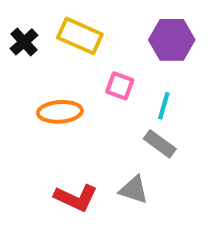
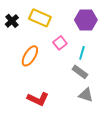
pink square: (120, 86) -> (60, 43), turned 32
orange ellipse: (60, 112) -> (30, 56), turned -55
gray triangle: (134, 190) -> (86, 95), moved

